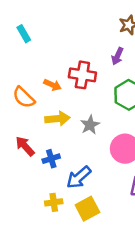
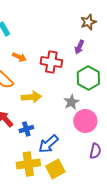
orange arrow: (52, 85) -> (19, 57), moved
gray star: (90, 125) -> (71, 102), moved
yellow cross: (54, 202) -> (28, 164), size x1.6

